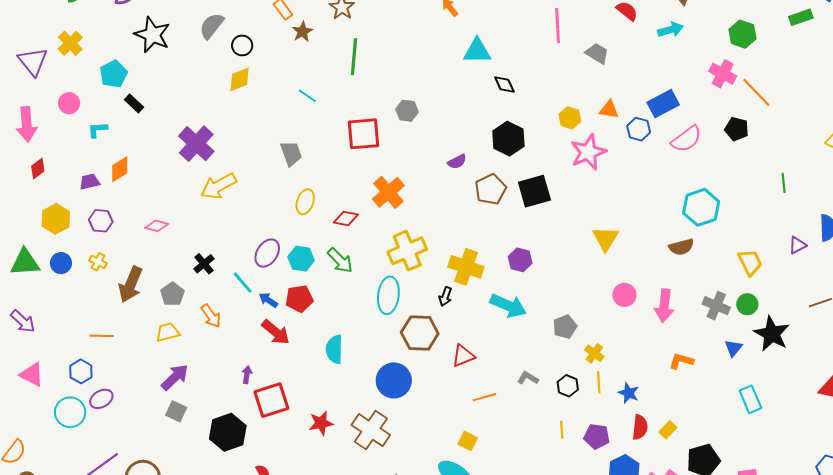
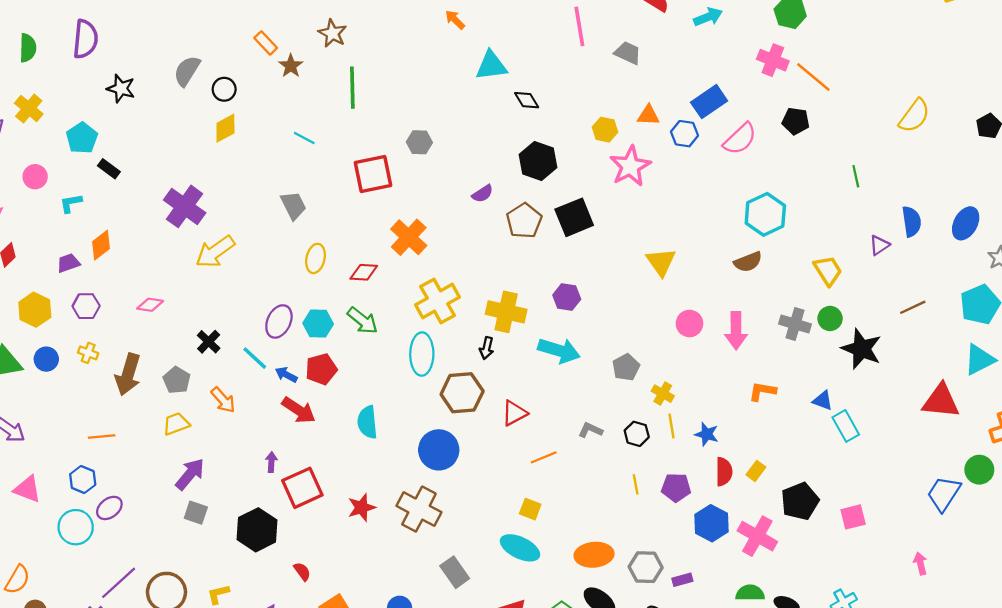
black star: (152, 35) -> (121, 89), size x0.7
blue triangle: (733, 348) -> (823, 401), moved, turned -42

